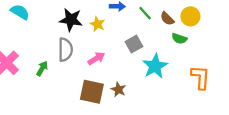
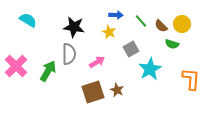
yellow star: (97, 24) -> (109, 32), moved
green arrow: (42, 68) -> (48, 71), size x1.5
brown square: (92, 92) -> (93, 92), turned -30

